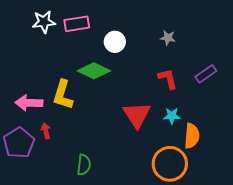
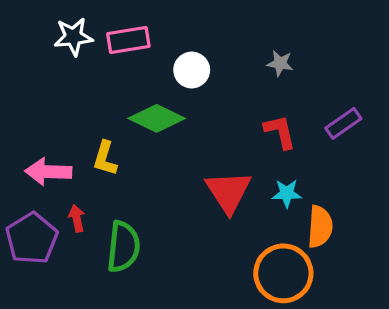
yellow L-shape: (63, 95) -> (105, 158), size x0.7
green semicircle: (84, 165) -> (123, 247), moved, size x1.4

